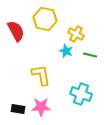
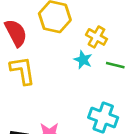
yellow L-shape: (41, 75) -> (23, 70), moved

